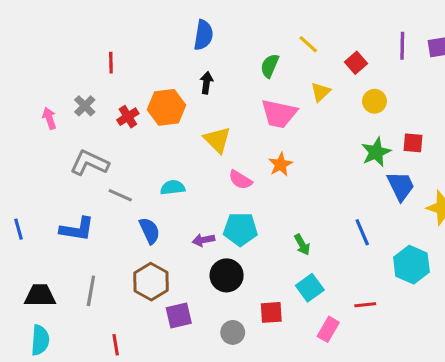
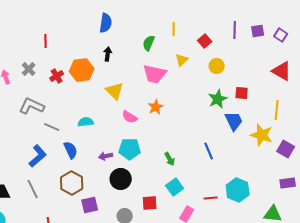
yellow line: (308, 44) -> (174, 29), turned 48
blue L-shape: (77, 229) -> (38, 156), moved, turned -50
cyan hexagon: (411, 265) -> (238, 190), moved
gray line: (91, 291) -> (33, 189), turned -36

